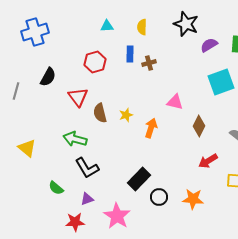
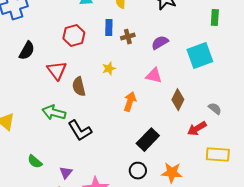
purple semicircle: (209, 45) -> (160, 43), moved
yellow star: (126, 115) -> (109, 69), moved
red arrow: (208, 161) -> (197, 129), moved
black L-shape: (87, 168) -> (80, 131), moved
black rectangle: (139, 179) -> (148, 140), moved
purple triangle: (87, 199) -> (66, 173), turned -32

